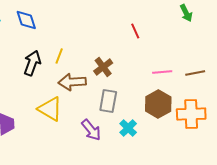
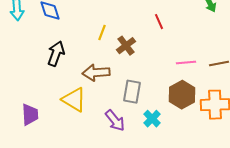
yellow line: (59, 56) -> (102, 33), moved
brown cross: (103, 67) -> (126, 46), moved

